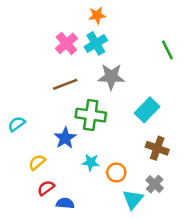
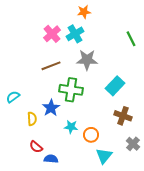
orange star: (97, 15) -> (84, 12), moved
yellow semicircle: (37, 162) -> (32, 119), moved, turned 128
gray cross: (155, 184) -> (133, 144), moved
red semicircle: (46, 188) -> (36, 147), turned -104

